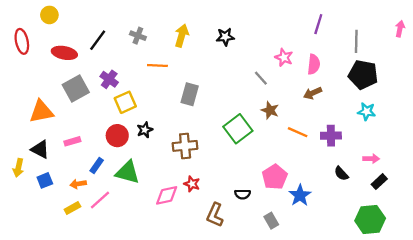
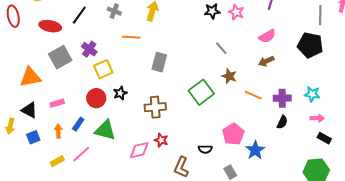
black star: (225, 37) -> (212, 11), moved
gray line: (356, 41) -> (320, 15), moved
pink star: (284, 57) -> (236, 12), moved
pink semicircle: (314, 64) -> (267, 36), turned 54
cyan star: (367, 111) -> (312, 94), moved
black semicircle: (341, 174) -> (282, 122), moved, turned -112
black rectangle: (379, 182) -> (324, 138), turned 72
orange arrow: (78, 184) -> (58, 131), moved, turned 96

